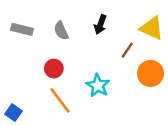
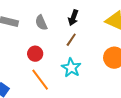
brown line: (127, 50) -> (71, 40), moved

